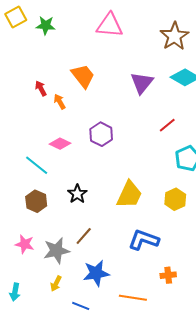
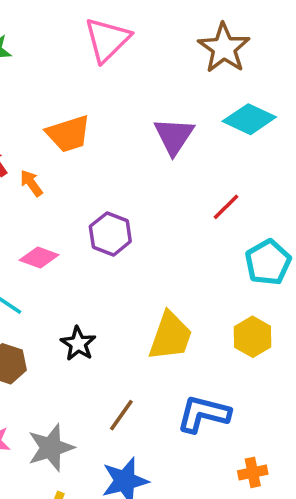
pink triangle: (110, 25) -> (107, 40), turned -44
orange trapezoid: (83, 76) -> (68, 134), turned 116
brown line: (84, 236) -> (121, 415), moved

